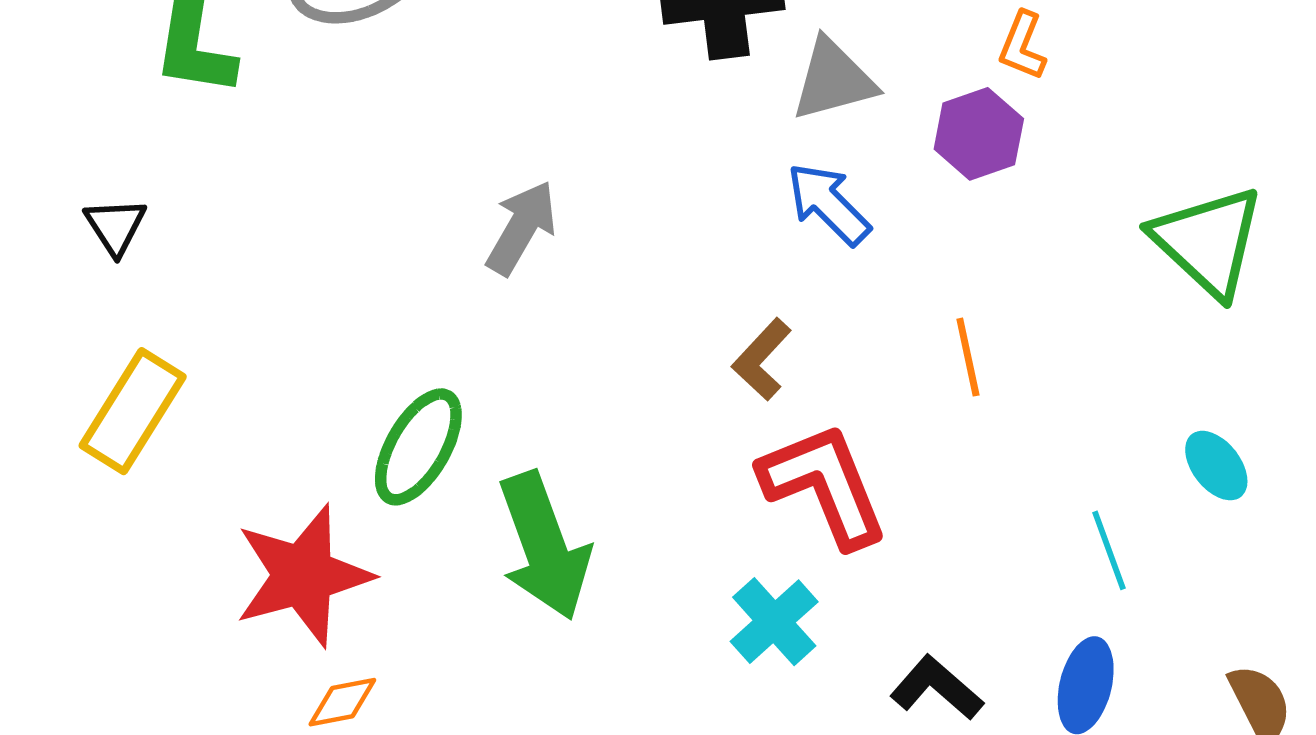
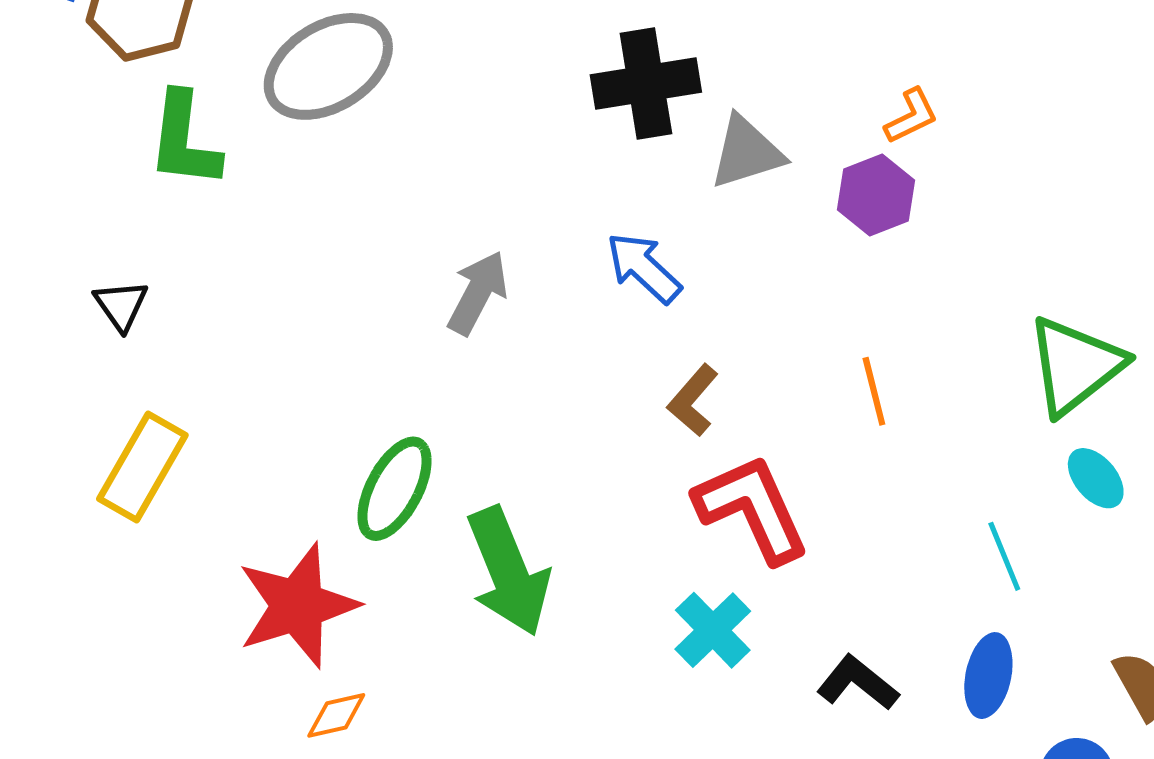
orange L-shape: (1022, 46) -> (911, 116), turned -136
blue arrow: (828, 204) -> (644, 268), moved
green triangle: (1208, 241) -> (1075, 366), moved, turned 41

